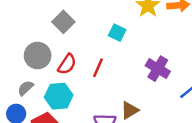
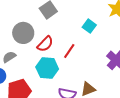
cyan hexagon: (59, 96) -> (47, 68), moved

